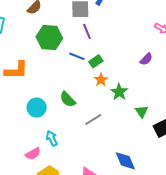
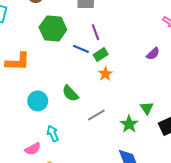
purple line: (87, 31) -> (95, 32), moved
green star: (119, 92) -> (129, 124), moved

